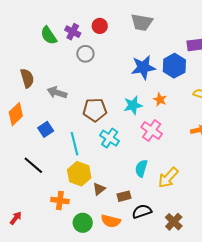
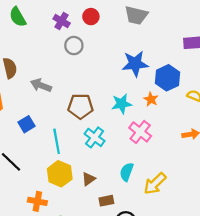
green semicircle: (49, 35) -> (18, 17), moved
blue hexagon: (174, 66) -> (168, 78), moved
brown triangle: (99, 189) -> (88, 179), moved

